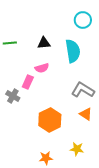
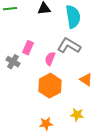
pink semicircle: (42, 68) -> (50, 59), moved, turned 128
gray L-shape: (83, 90) -> (69, 46), moved

